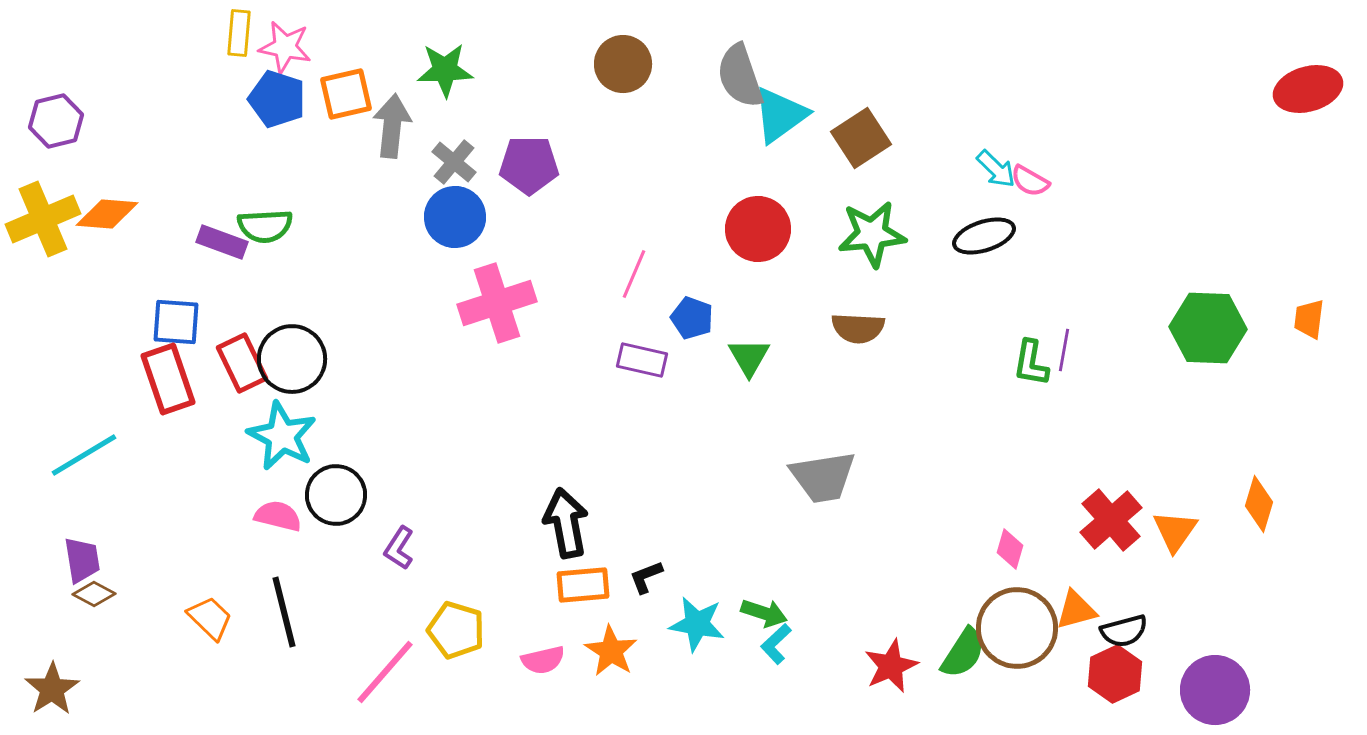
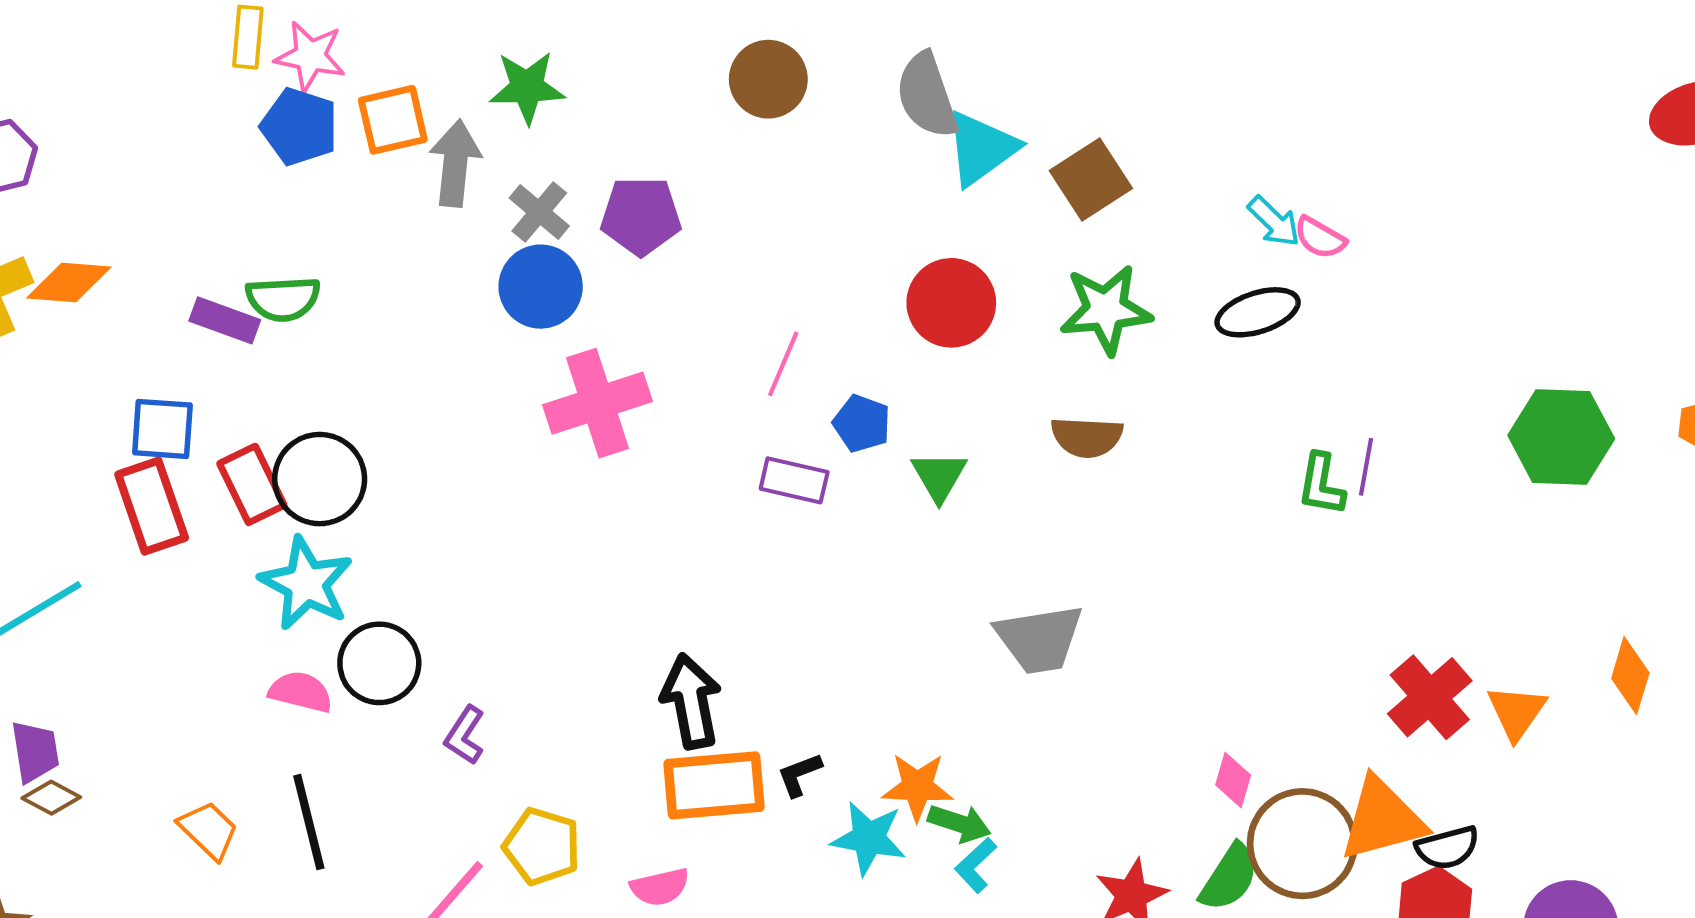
pink diamond: (1010, 549) -> (1233, 780), moved
orange rectangle: (583, 585) -> (714, 785), size x1.4
orange triangle: (1076, 610) -> (1382, 819), size x1.6
orange star: (611, 651) -> (917, 787), moved, turned -30

